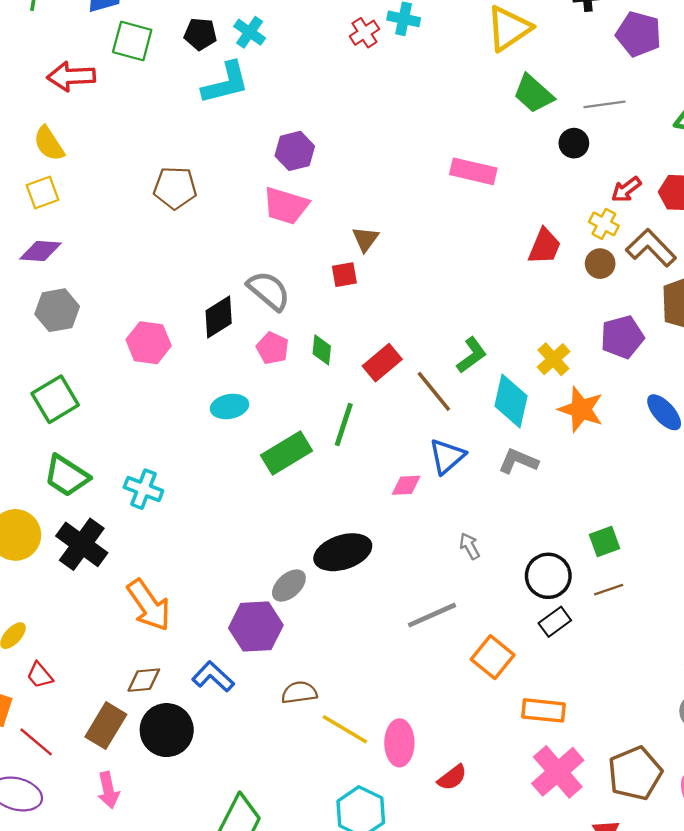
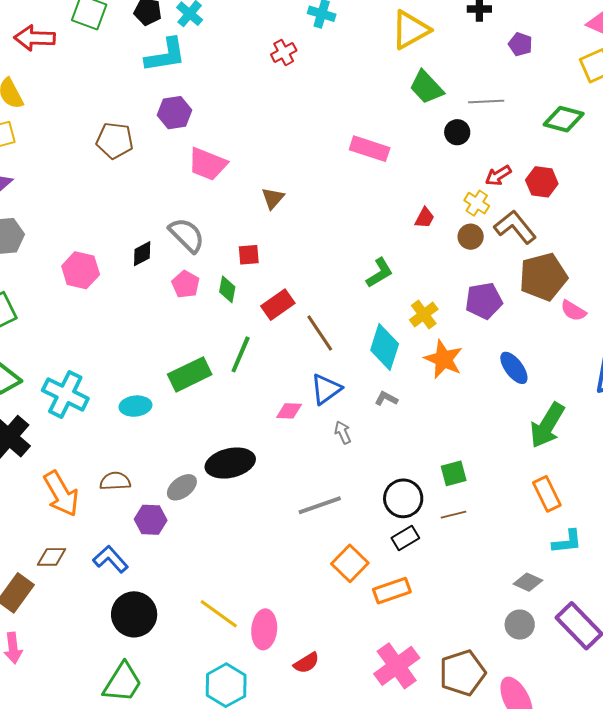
red cross: (364, 33) -> (284, 52), moved
purple pentagon: (639, 34) -> (520, 44), size x0.6
purple hexagon: (295, 151) -> (175, 113), moved
red trapezoid: (544, 246) -> (425, 218), size x0.7
red square: (344, 275) -> (249, 255), moved
black diamond: (219, 317) -> (142, 254), size x0.7
green L-shape: (472, 355) -> (380, 273), moved
cyan ellipse: (230, 406) -> (135, 406), moved
gray L-shape: (518, 461) -> (386, 399), size x0.7
cyan cross: (143, 489) -> (65, 394), size x1.4
gray arrow: (470, 546) -> (343, 433), moved
gray line: (432, 615) -> (320, 505), moved
purple hexagon: (256, 627) -> (151, 520), size x0.7
brown semicircle: (299, 692) -> (115, 481), moved
orange rectangle: (544, 710) -> (392, 591), moved, turned -30
black circle: (167, 730) -> (134, 614), moved

